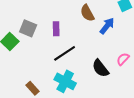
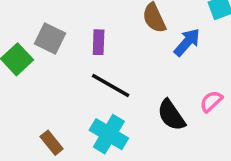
black line: (65, 53) -> (111, 86), turned 60

